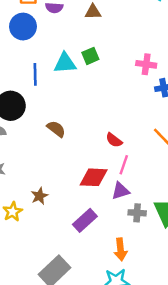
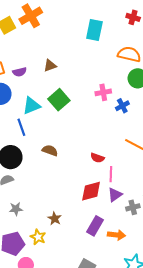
green square: (90, 56) -> (59, 100), size x1.5
cyan triangle: (65, 63) -> (31, 106), moved
brown semicircle: (56, 129) -> (50, 150), moved
orange arrow: (121, 249) -> (116, 235), moved, turned -60

